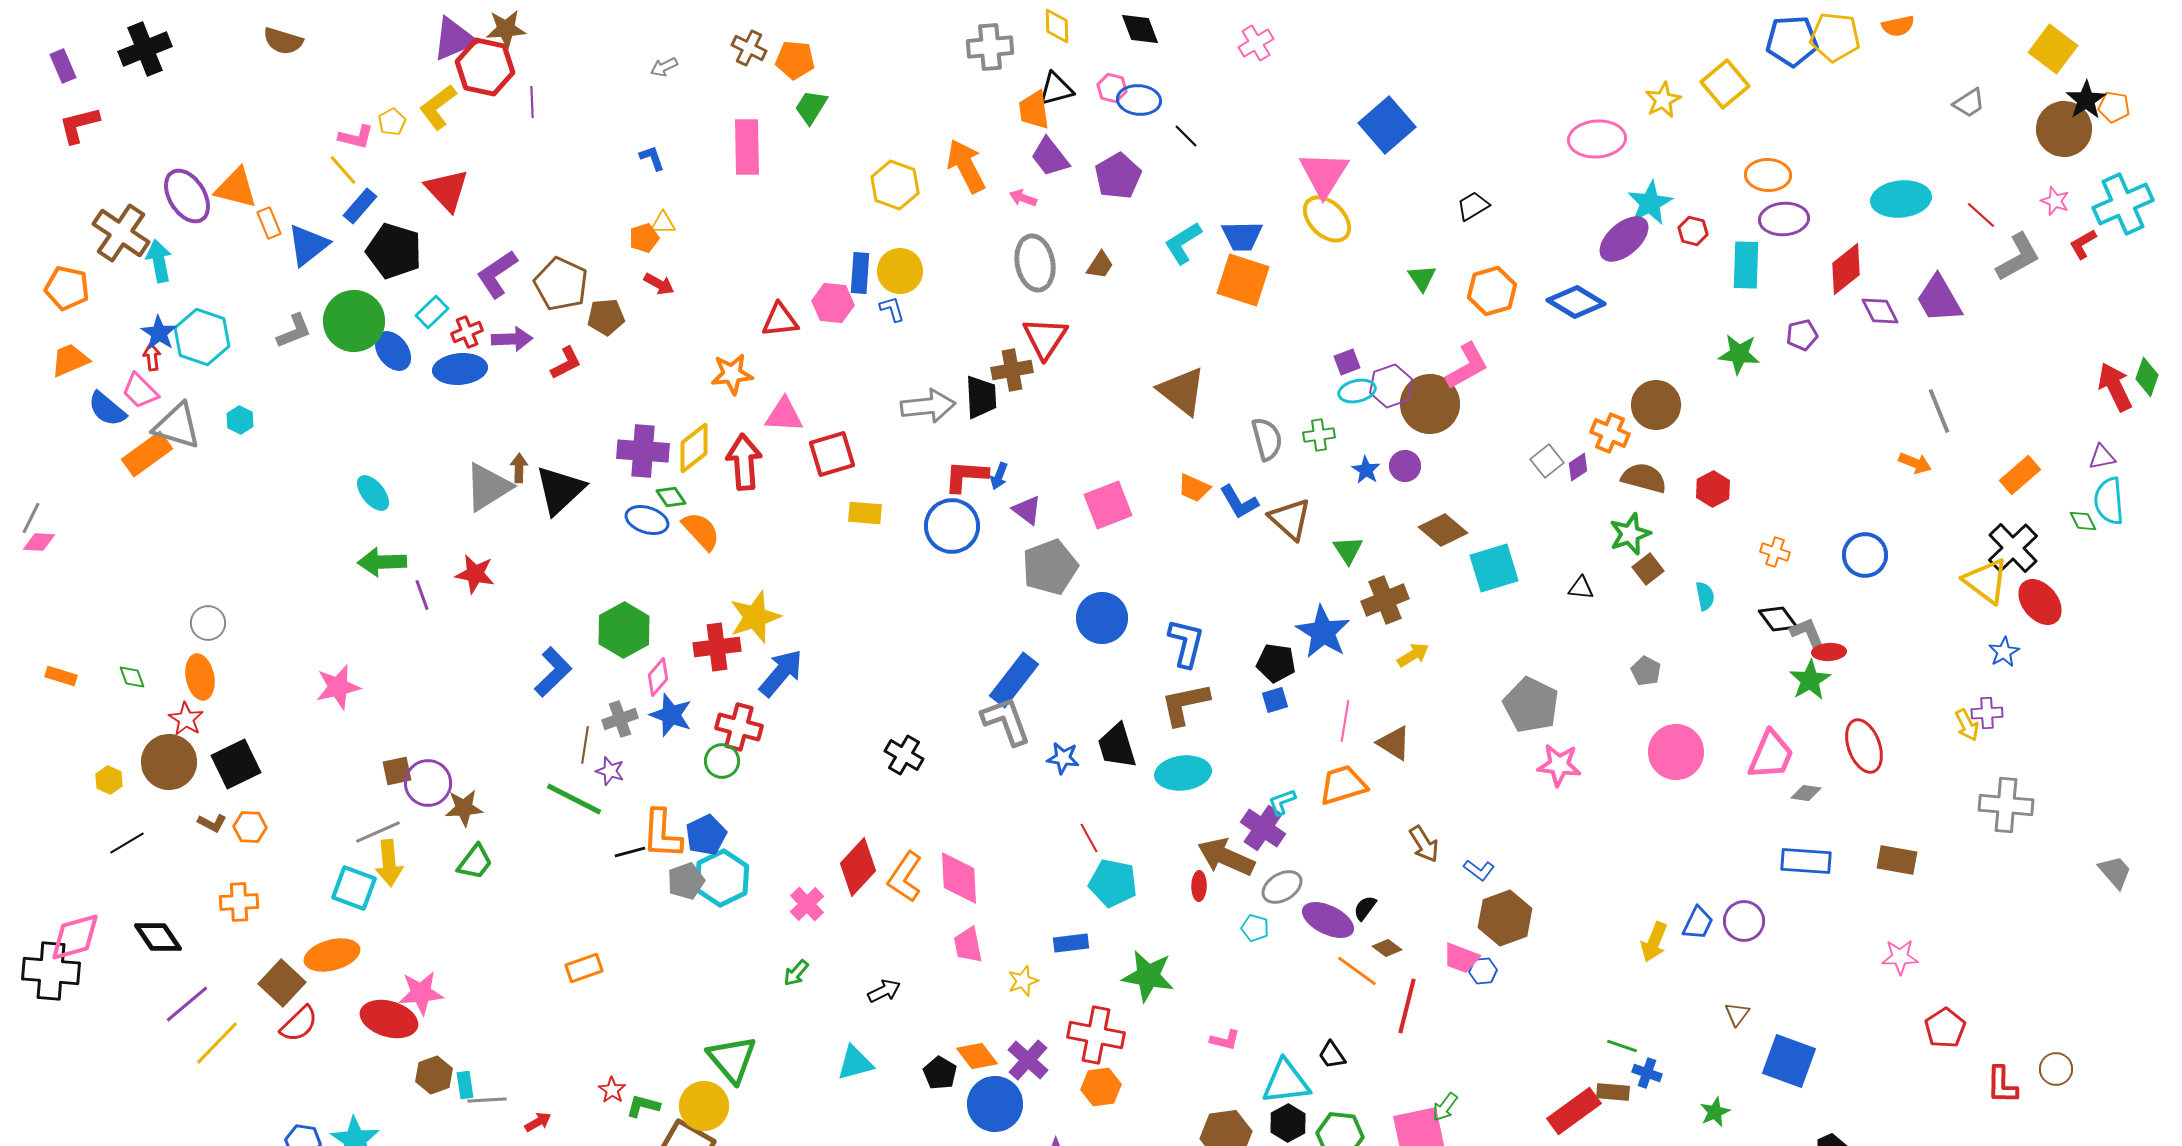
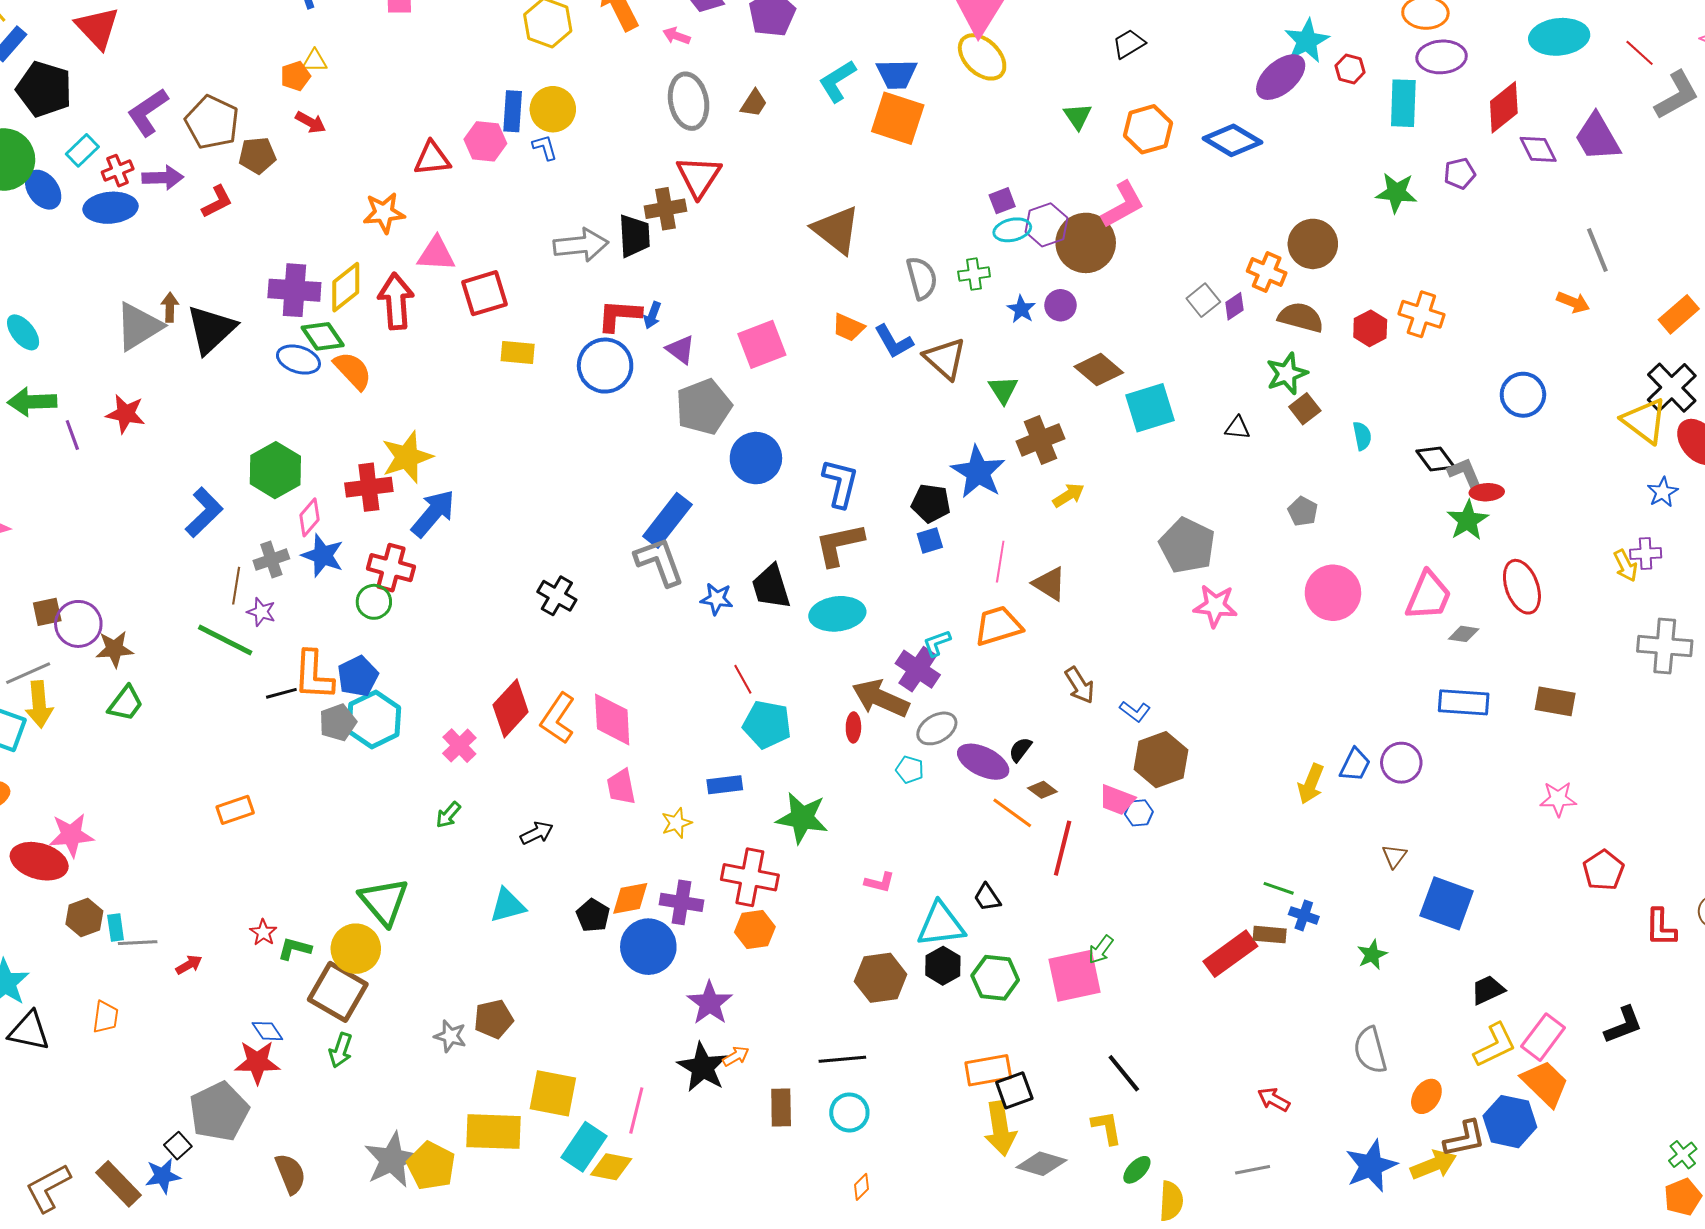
green diamond: (671, 497) -> (323, 336), size x1.4
orange cross: (1775, 552) -> (1421, 314), moved, size x1.5
orange diamond: (977, 1056) -> (630, 898), turned -63
purple cross: (1028, 1060) -> (682, 902), turned -33

